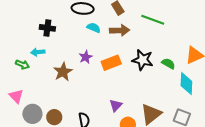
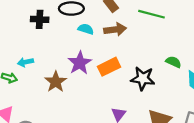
black cross: (47, 28) -> (40, 19), moved
purple star: (86, 57) -> (80, 63), size x1.5
black star: (143, 60) -> (143, 78), moved

